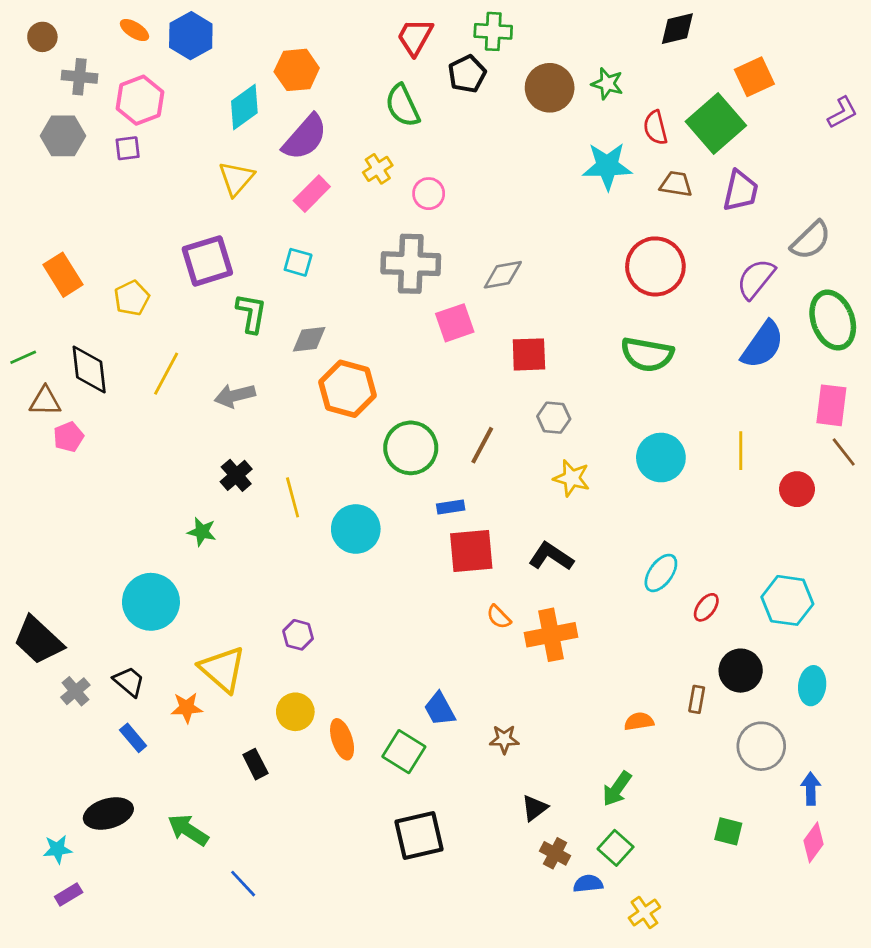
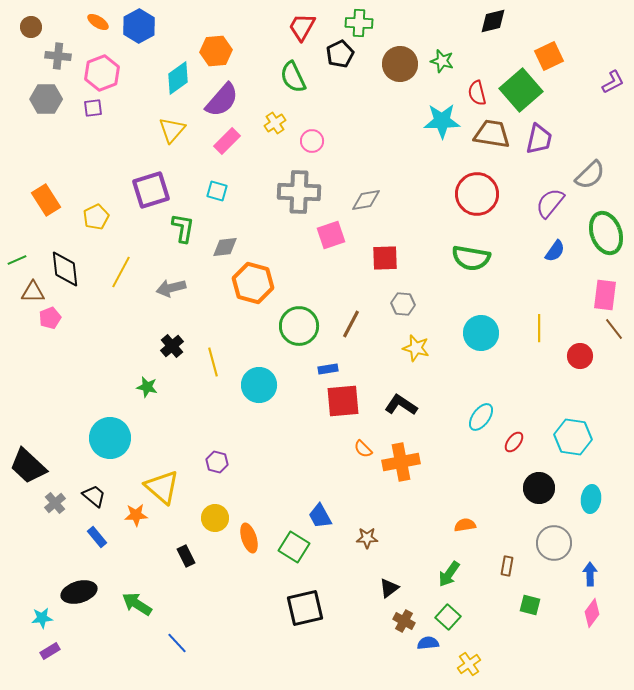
brown trapezoid: (676, 184) -> (492, 134), size x1.5
blue semicircle: (763, 345) -> (555, 251), size x0.6
brown rectangle: (697, 699) -> (507, 566), moved

